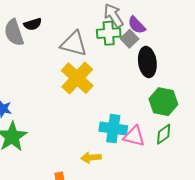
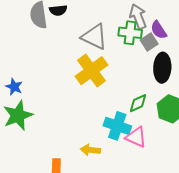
green diamond: (164, 134) -> (138, 103), moved

